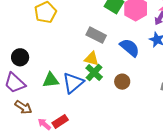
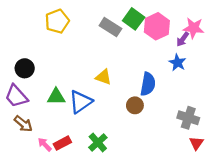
gray rectangle: (96, 35) -> (110, 27), moved
blue semicircle: (130, 48) -> (148, 84), moved, turned 55
green cross: (94, 73) -> (98, 142), moved

